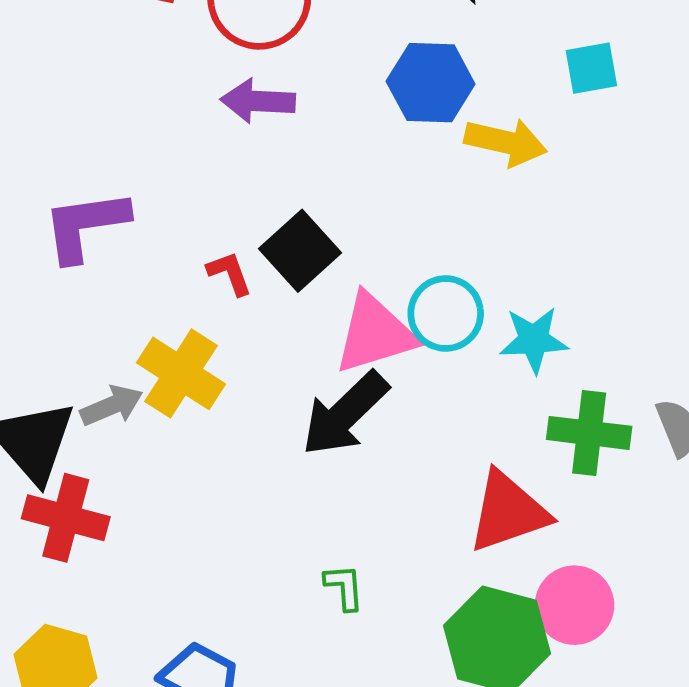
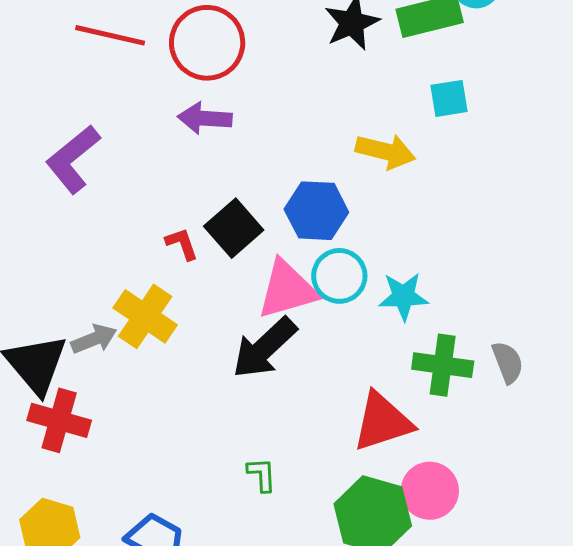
blue hexagon: (431, 83) -> (316, 211), moved
purple L-shape: (85, 225) -> (73, 159), moved, turned -32

